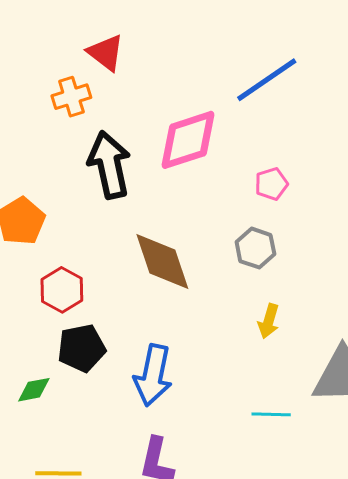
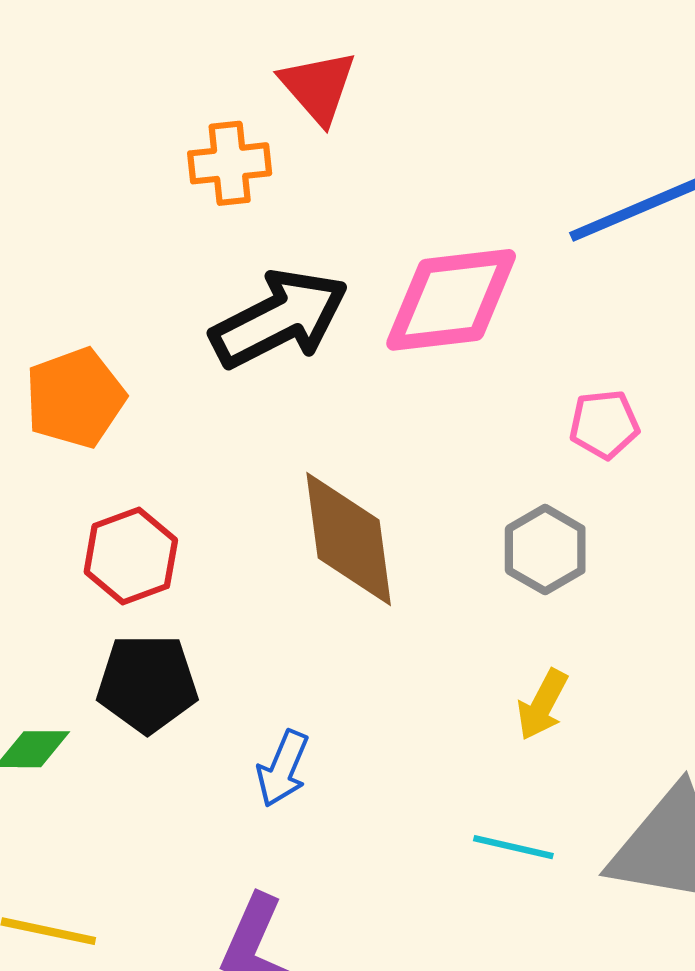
black arrow: (109, 165) -> (279, 319), turned 64
blue arrow: (153, 375) -> (283, 769), size x0.6
cyan line: (271, 414) -> (513, 847), moved

